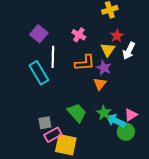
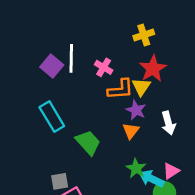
red star: (117, 36) -> (153, 69), size x1.5
white arrow: (129, 51) -> (168, 123), moved, turned -42
white line: (53, 57) -> (71, 58), moved
orange L-shape: (85, 63) -> (120, 89), moved
green trapezoid: (77, 113) -> (88, 142), moved

